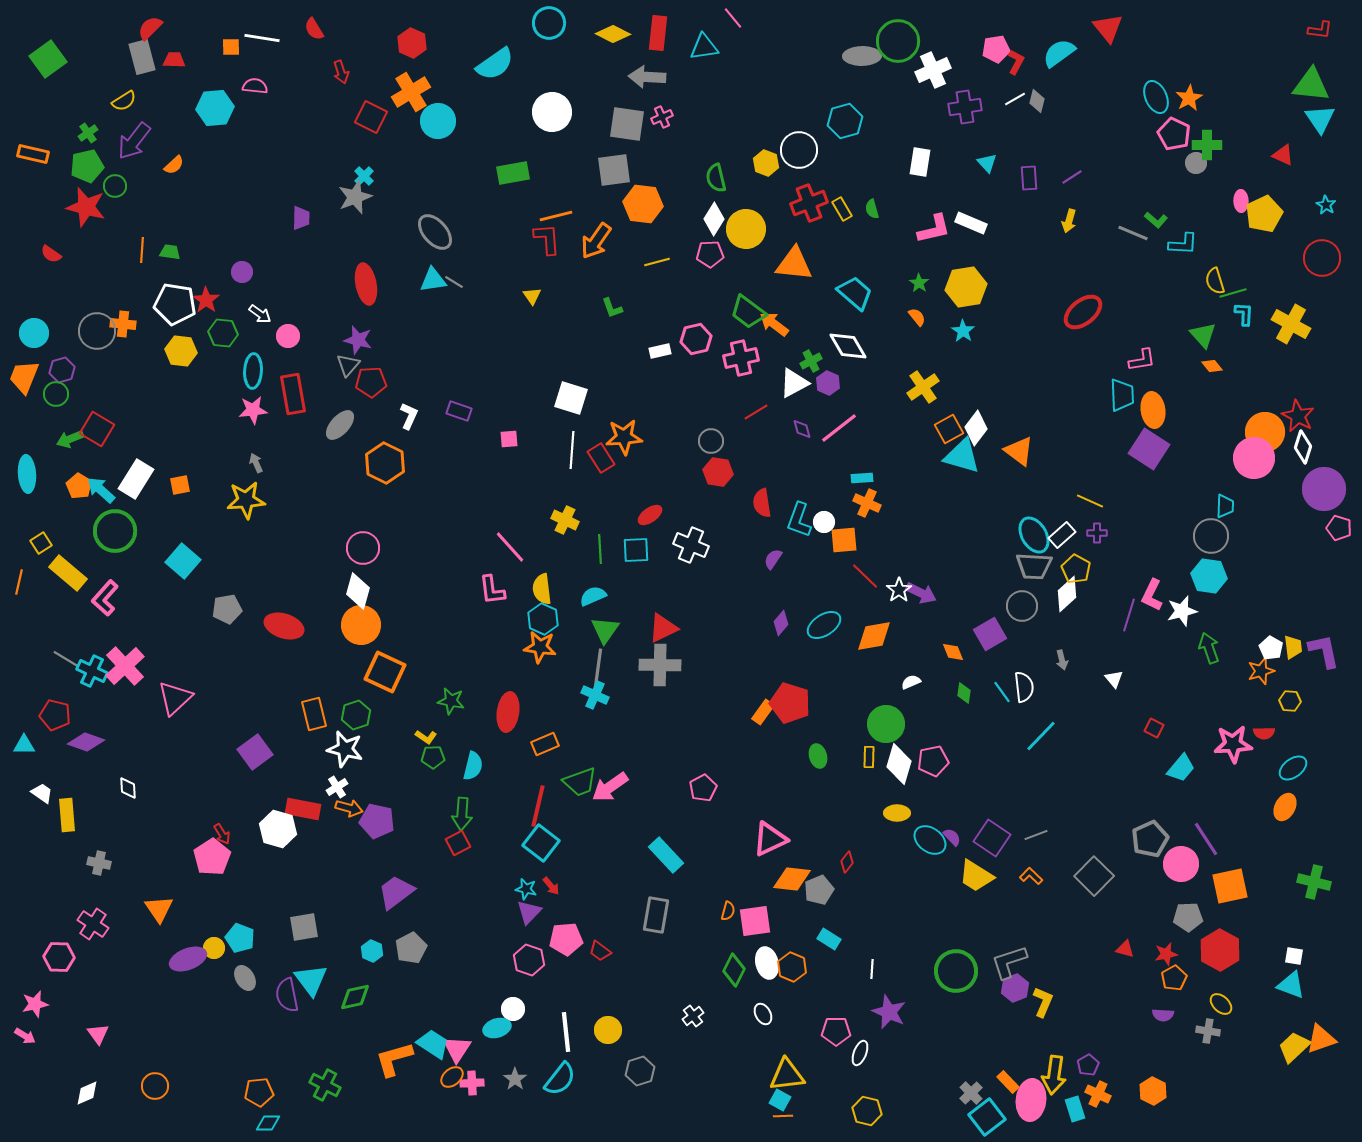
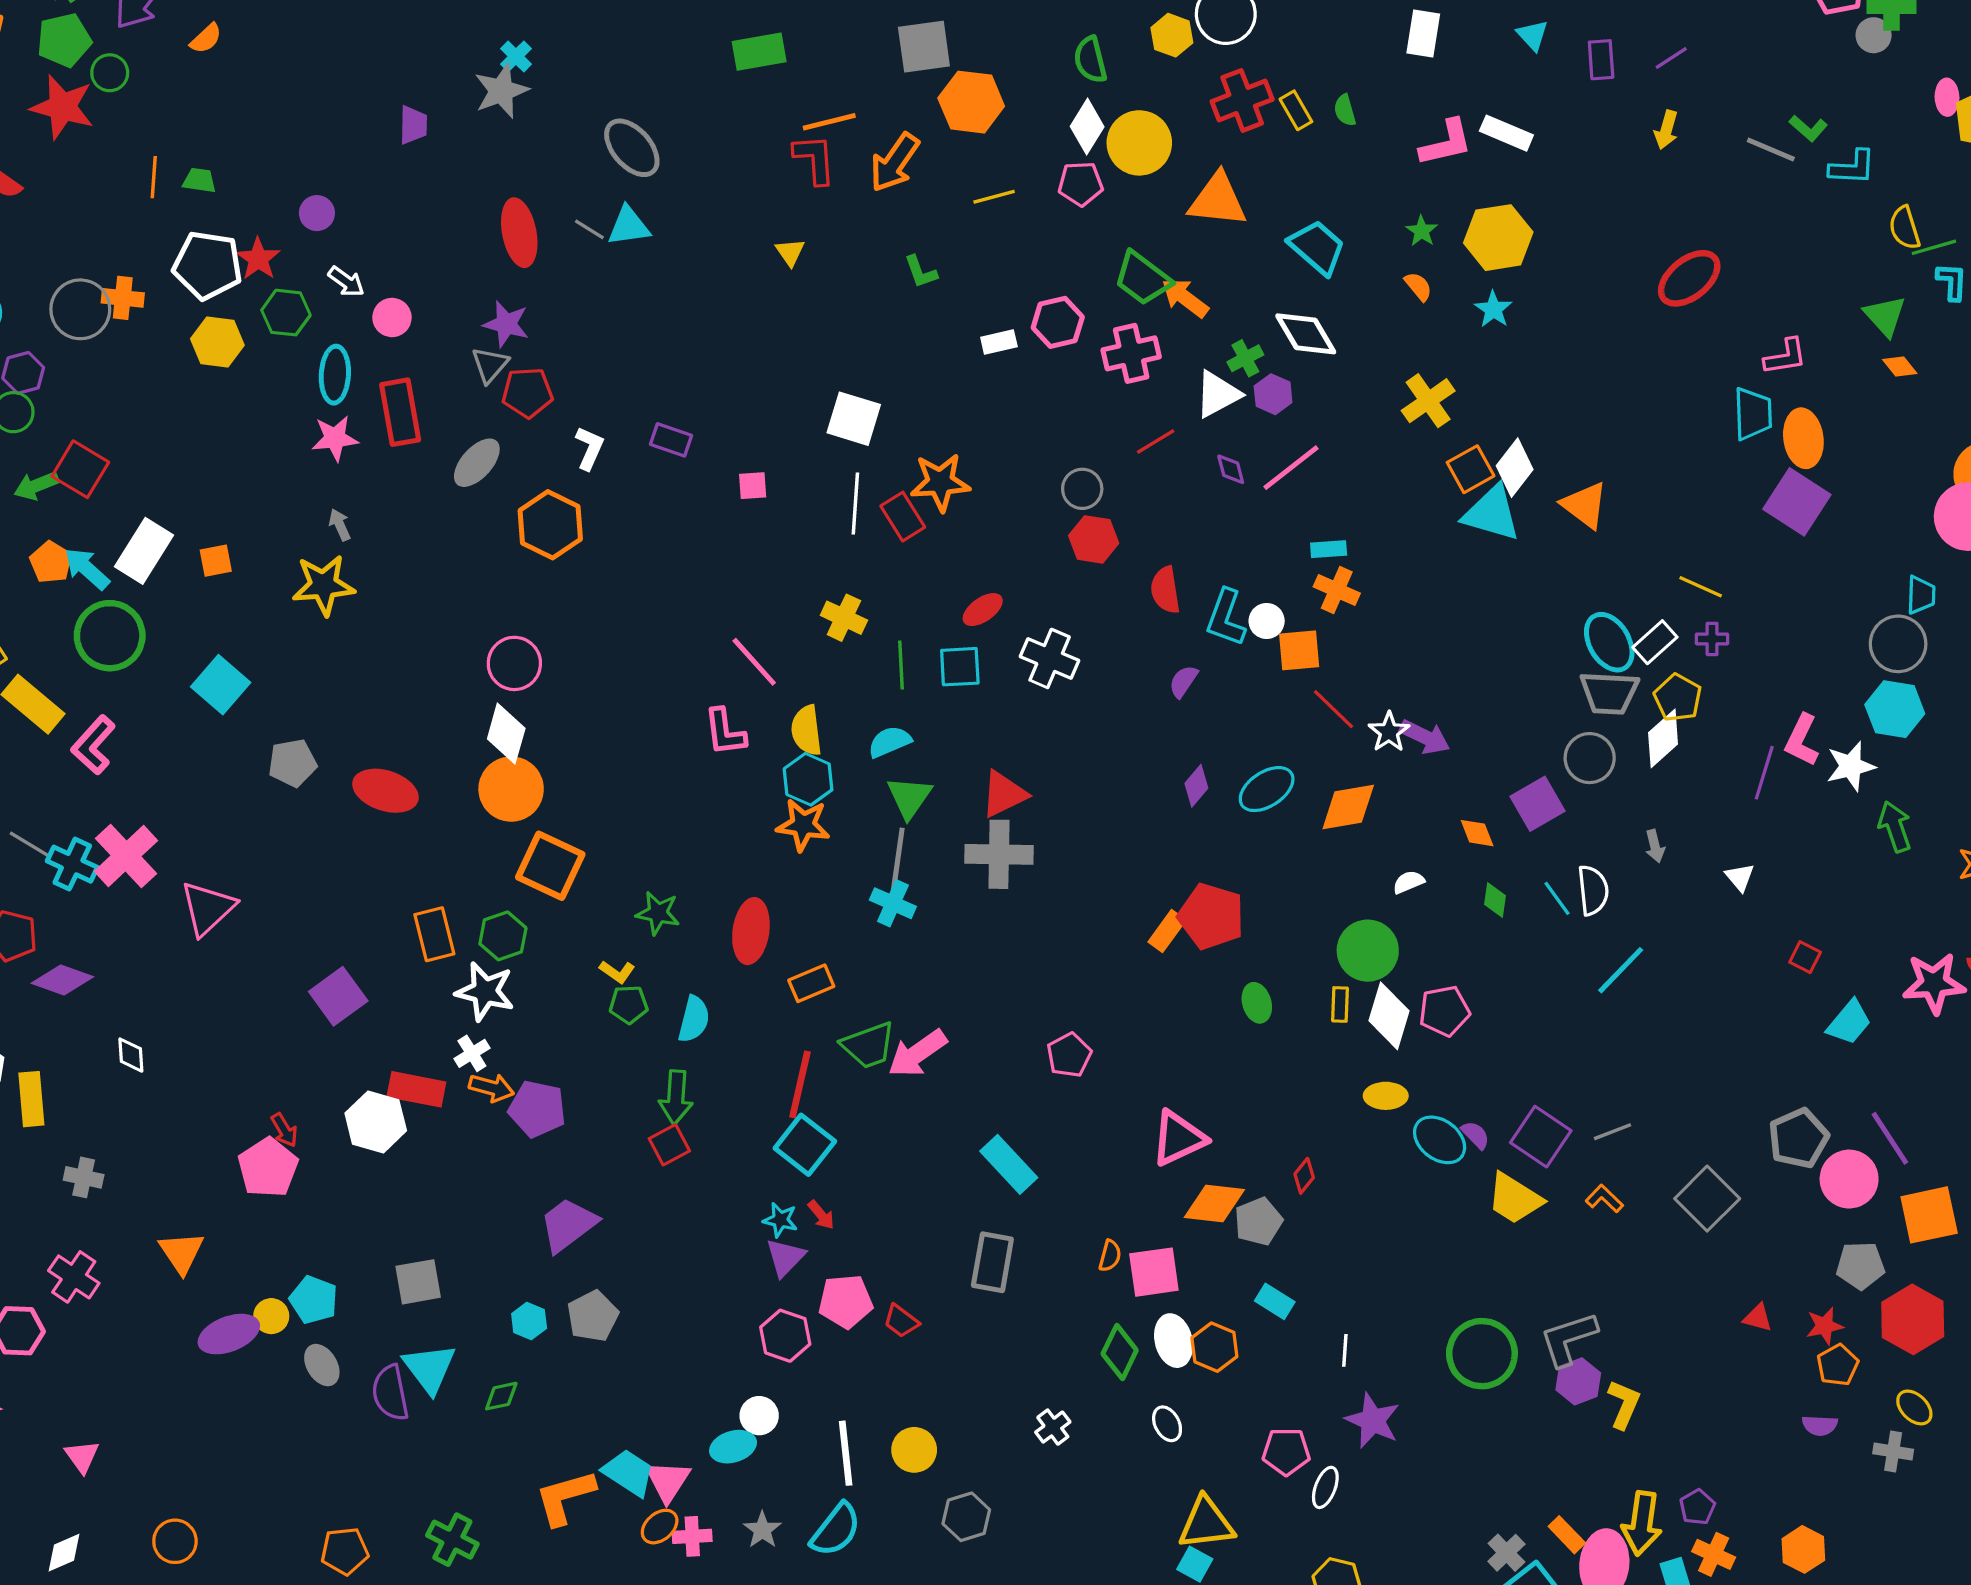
gray line: (454, 282) -> (589, 229), moved
green diamond: (355, 997) -> (501, 1396), size x0.7

